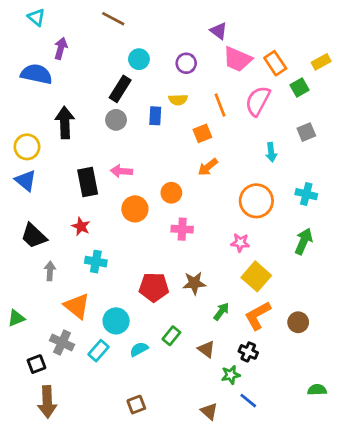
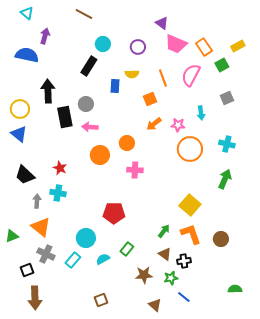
gray circle: (116, 120) -> (86, 104), moved
black rectangle: (88, 182) -> (65, 117), moved
pink star: (240, 243) -> (178, 125), moved
cyan cross: (96, 262) -> (58, 193), moved
brown star: (194, 283) -> (144, 275), moved
orange triangle: (77, 306) -> (41, 227), moved
orange L-shape: (258, 316) -> (191, 234), turned 100
brown triangle: (206, 349) -> (165, 254), moved
black cross: (248, 352) -> (184, 261), turned -32

